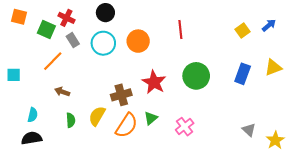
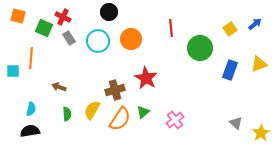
black circle: (105, 13) -> (109, 12), moved
orange line: (53, 61) -> (31, 58), moved, turned -40
green circle: (196, 76) -> (200, 48), moved

